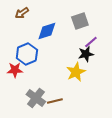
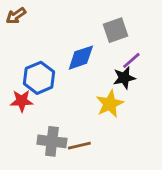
brown arrow: (22, 13) -> (16, 16), moved
blue diamond: (47, 31) -> (81, 58), moved
gray cross: (36, 98) -> (52, 141), turned -30

